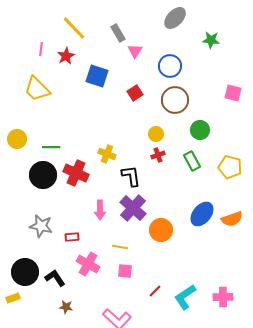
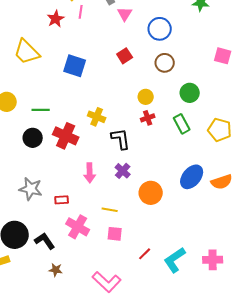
pink line: (41, 49) -> (81, 12), moved
blue square: (97, 76) -> (75, 66), moved
brown circle: (175, 100) -> (165, 63), size x0.7
black circle: (43, 175) -> (33, 138), size x0.7
purple cross: (133, 208) -> (123, 171), size x0.6

